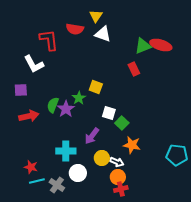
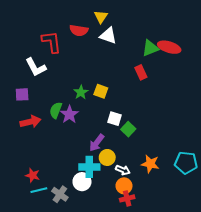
green star: (79, 98) -> (81, 92), moved
orange star: (132, 145) -> (150, 164), moved
cyan cross: (66, 151) -> (89, 167), moved
yellow circle: (102, 158) -> (107, 157), moved

